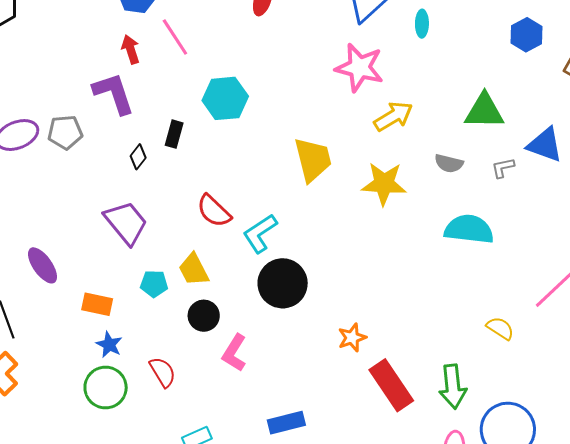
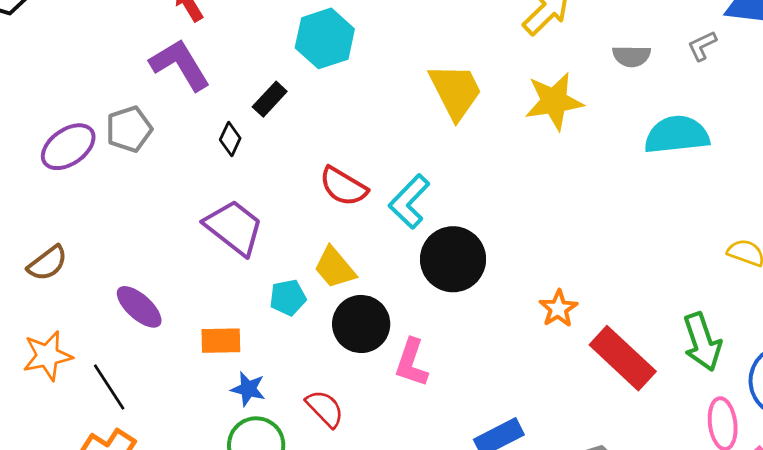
black rectangle: (174, 134) -> (270, 99), turned 40
black circle: (204, 316) -> (361, 324), size x1.4

